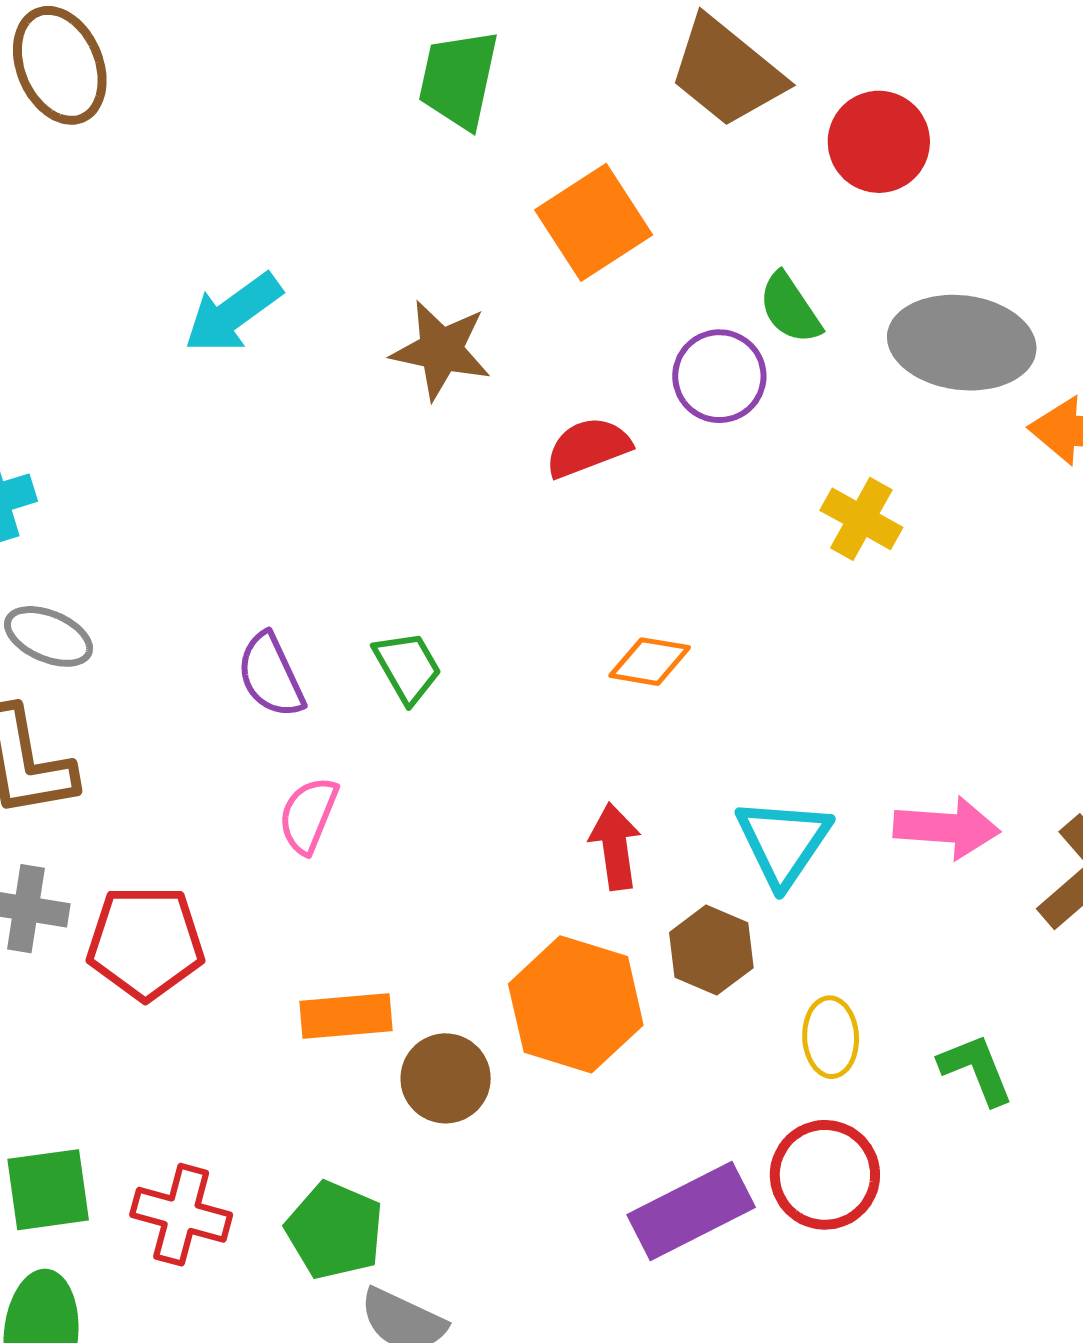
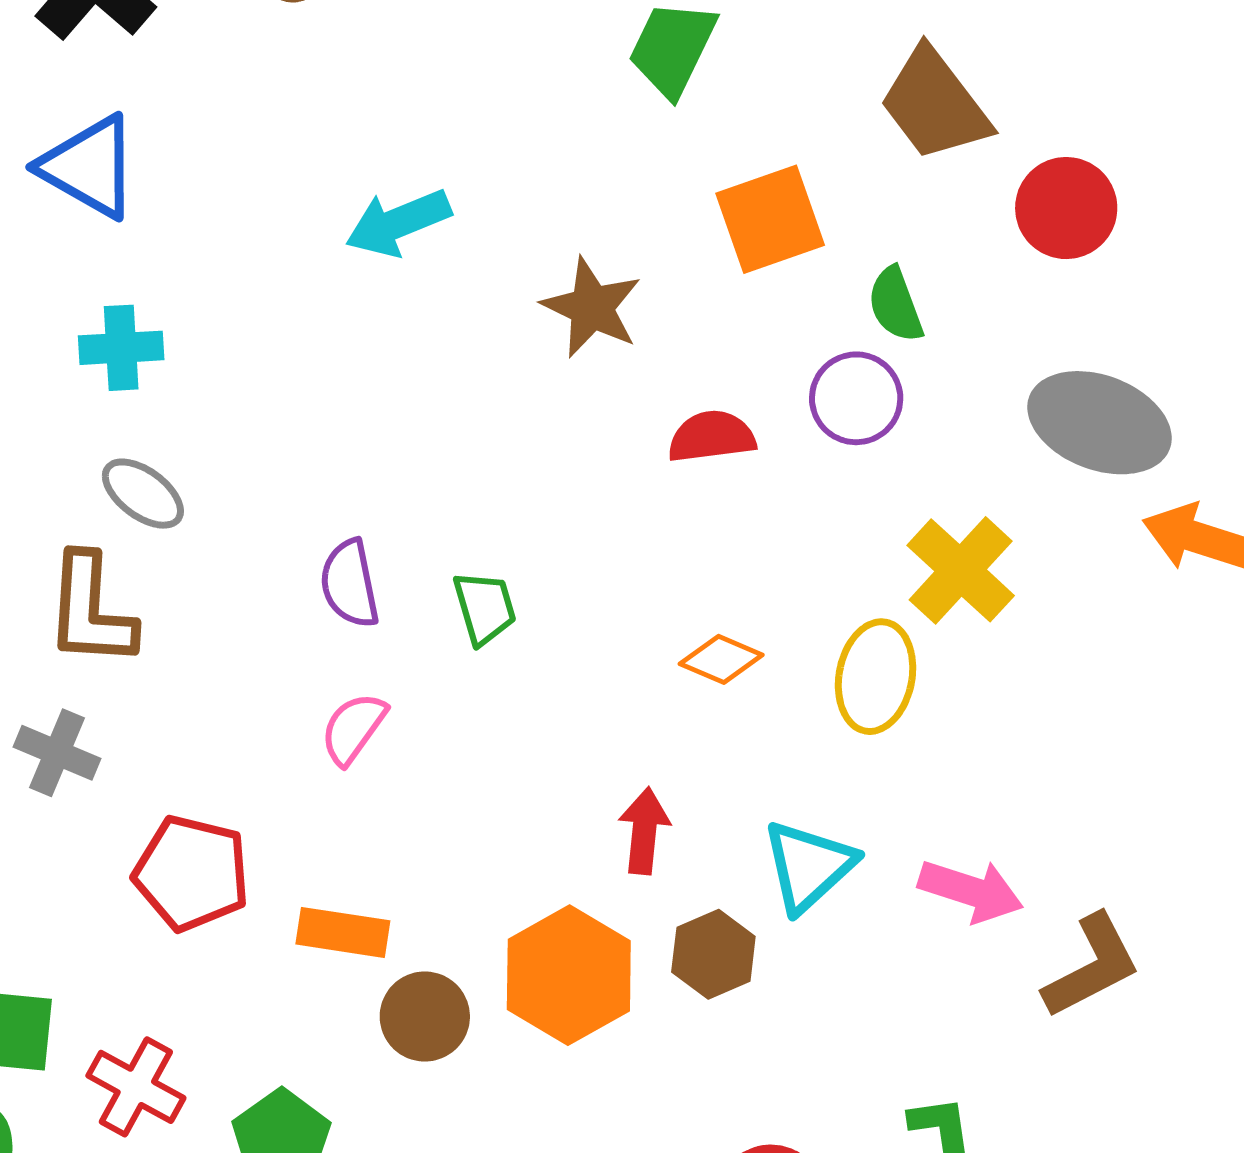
green semicircle: (790, 308) -> (895, 305), moved
yellow cross: (861, 519) -> (961, 570), size x1.4
red pentagon: (146, 943) -> (192, 873), moved
yellow ellipse: (831, 1037) -> (876, 677), moved, size x1.4

